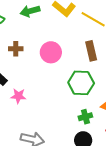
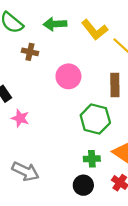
brown cross: (16, 49) -> (30, 52), moved

